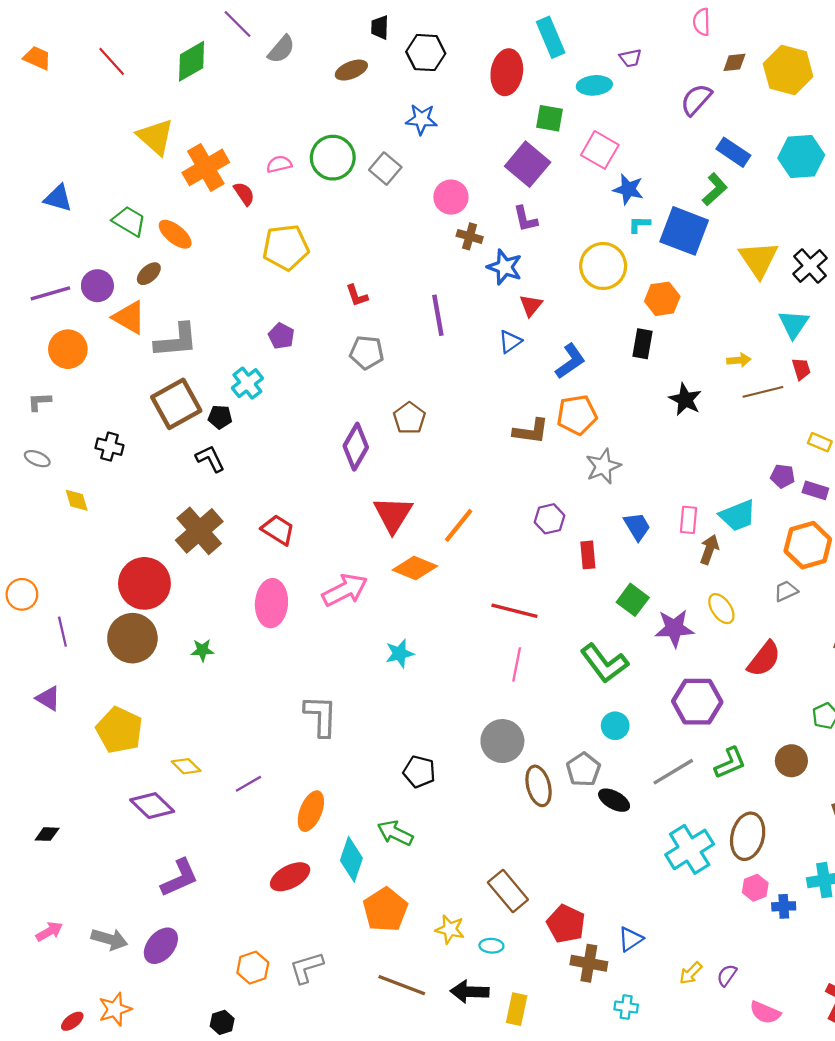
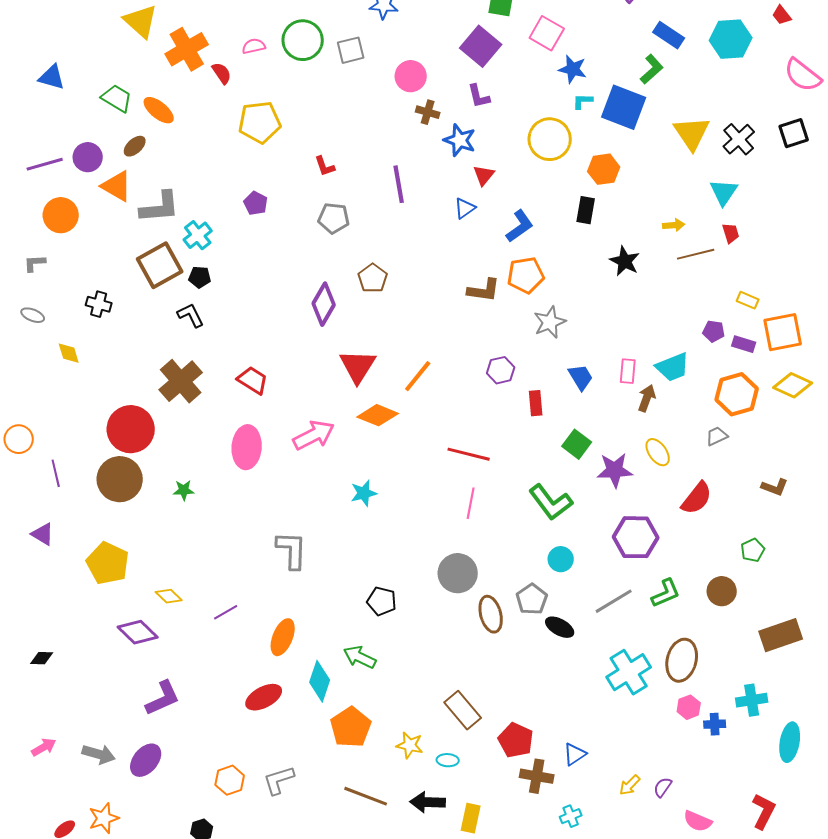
gray square: (385, 169) -> (351, 50), turned 36
cyan cross: (247, 383) -> (198, 235), moved
cyan cross: (626, 1007) -> (571, 816), turned -30

